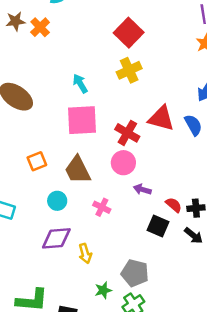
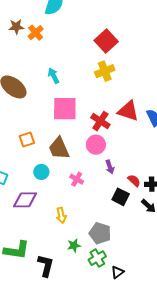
cyan arrow: (80, 84) -> (54, 76), moved
purple arrow: (142, 190) -> (110, 167), turned -128
purple diamond: (56, 238) -> (25, 200), moved

